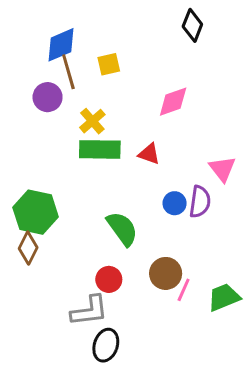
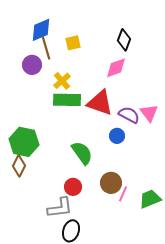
black diamond: (192, 25) -> (124, 40), moved
red triangle: (149, 154) -> (100, 103), size x1.8
purple semicircle: (200, 202) -> (129, 115), moved, turned -70

